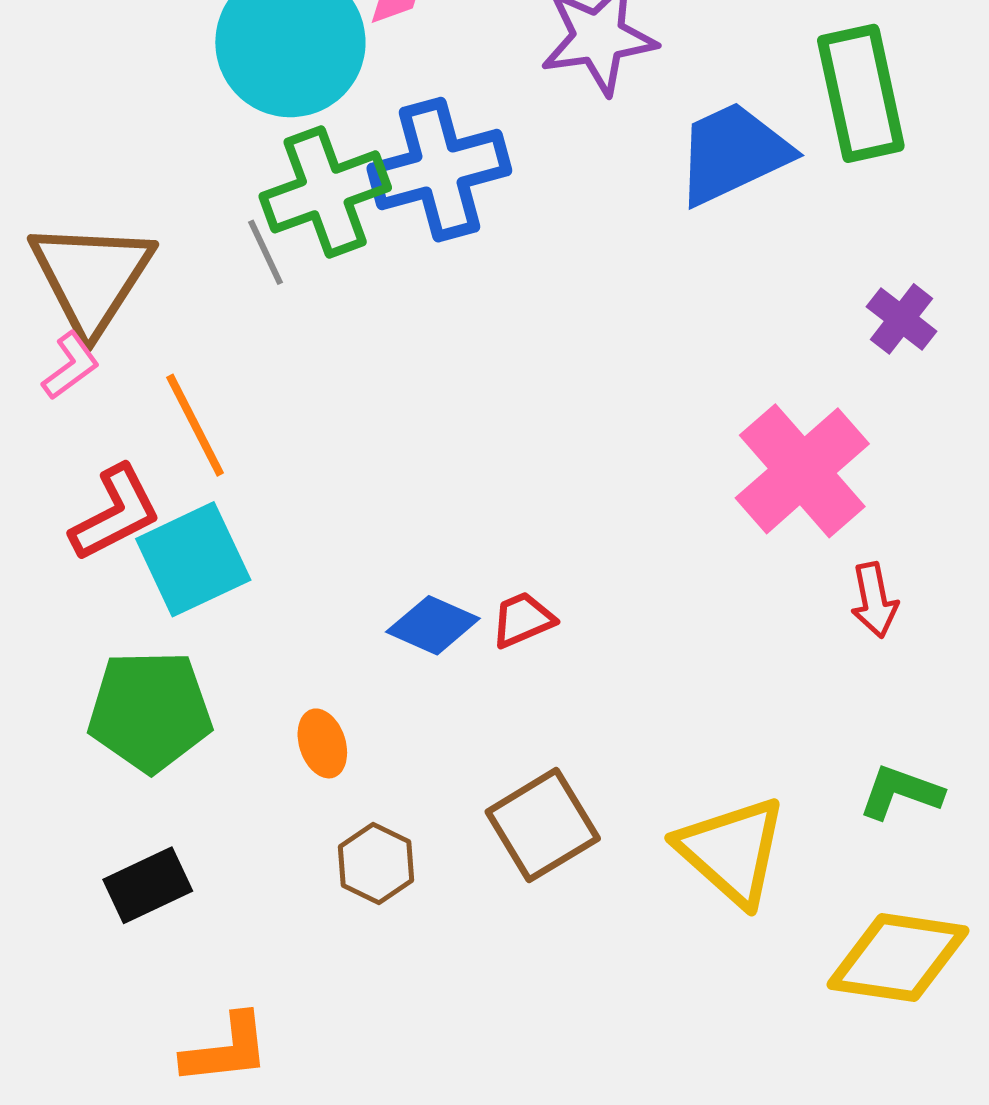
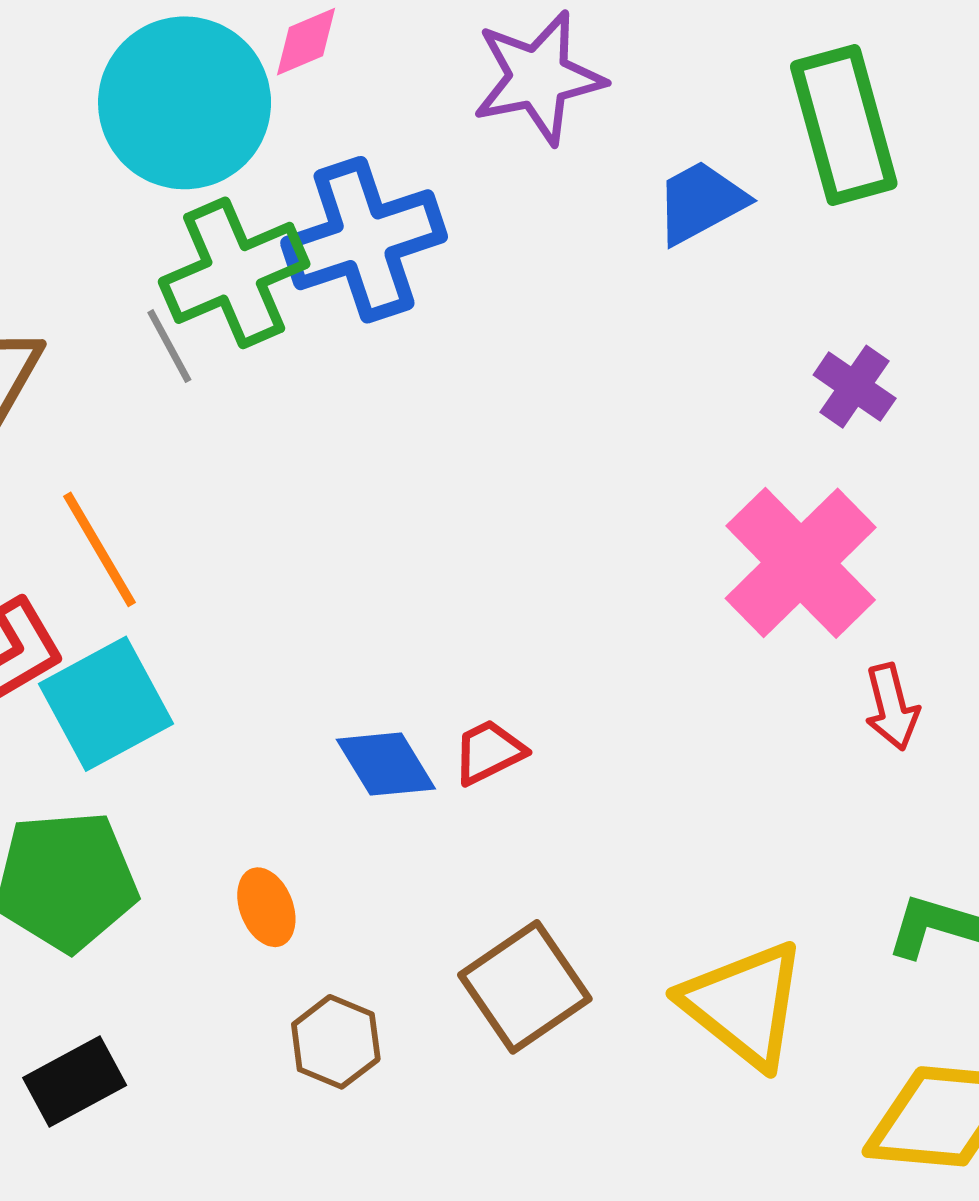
blue trapezoid: (733, 153) -> (701, 202), size x0.7
purple cross: (901, 319) -> (855, 387), moved
blue diamond: (433, 625) -> (386, 764), turned 38

